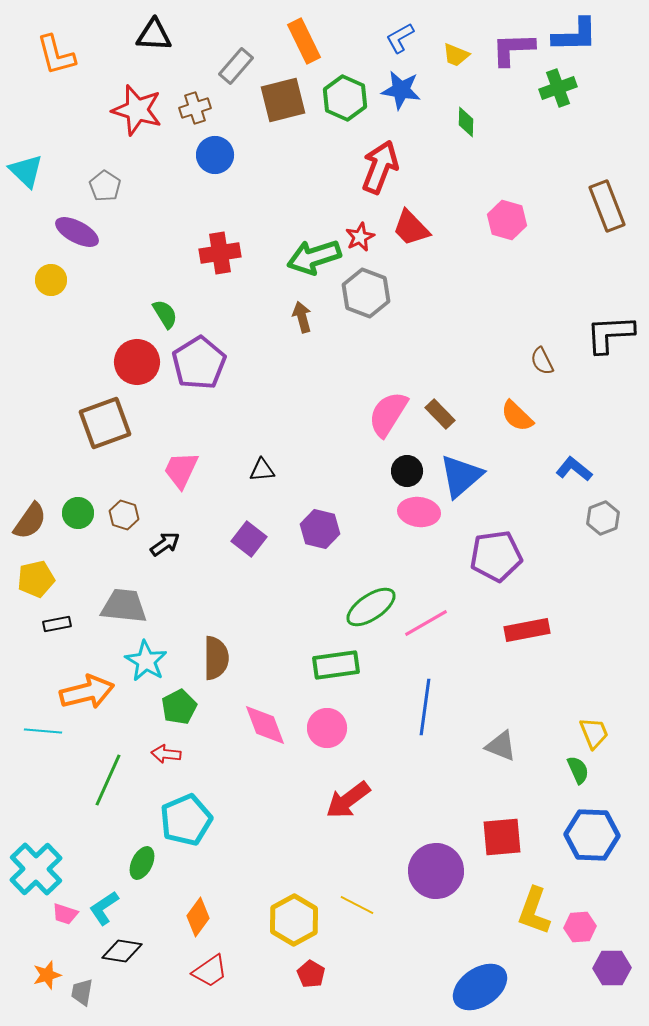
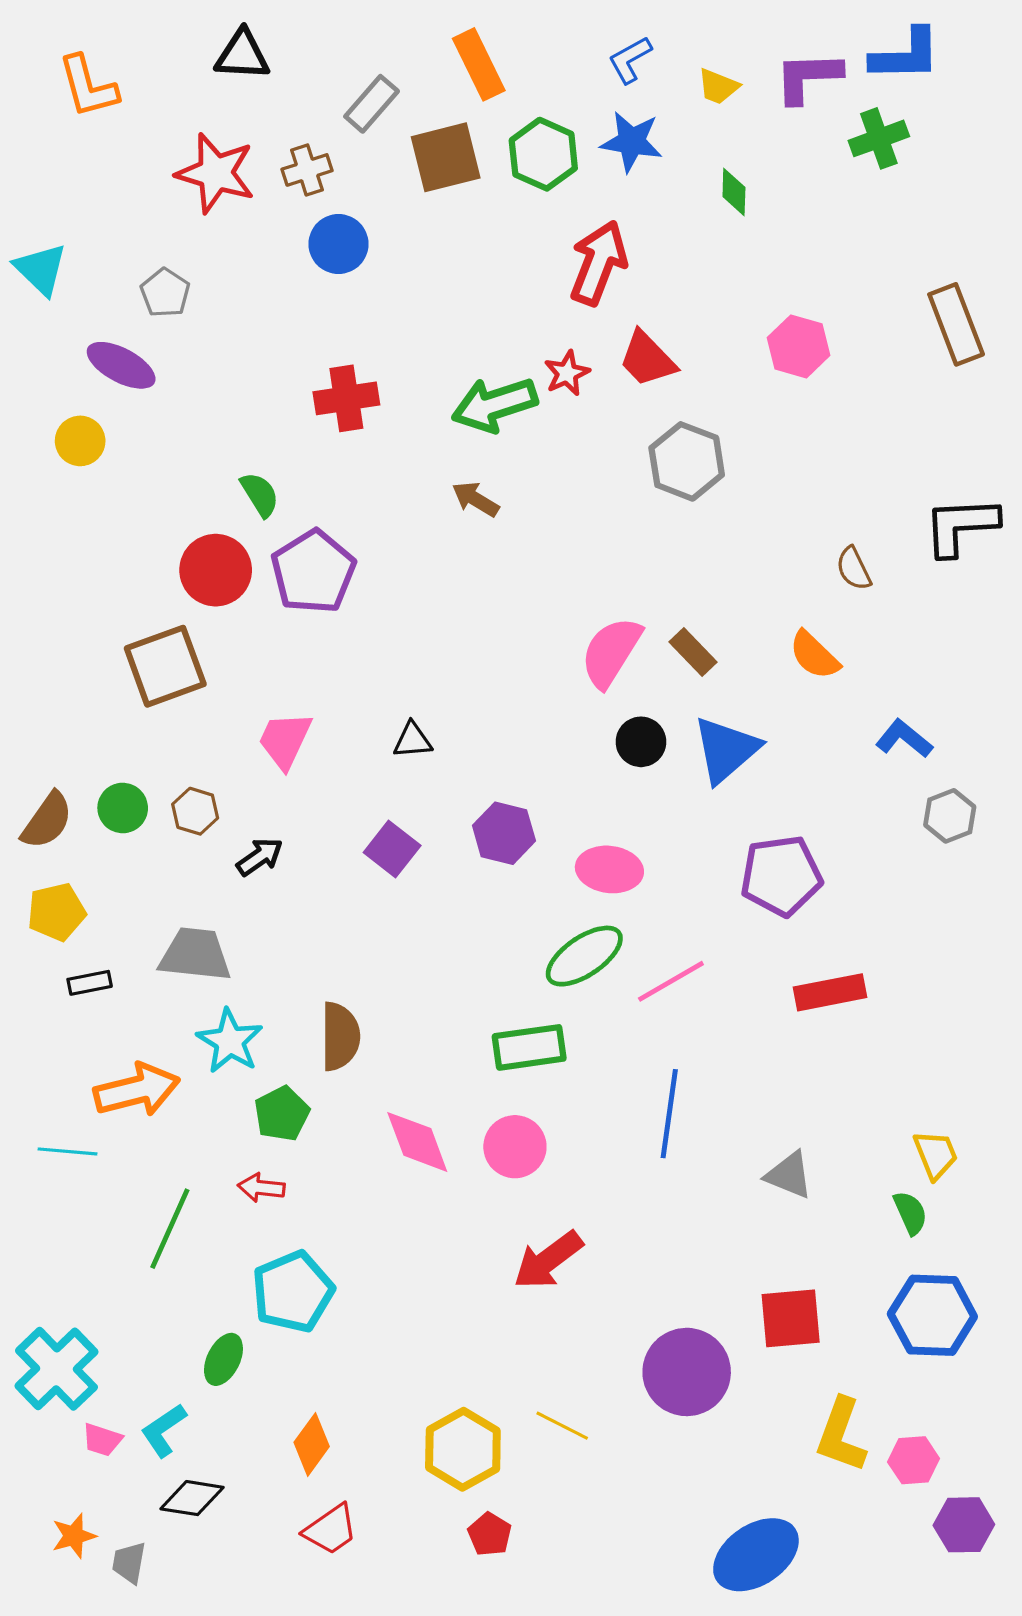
gray hexagon: (366, 293) -> (687, 461), moved
brown arrow: (302, 317) -> (476, 499), turned -44
pink ellipse: (419, 512) -> (609, 869), moved

